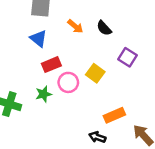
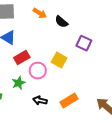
orange arrow: (75, 26) -> (40, 13), moved
orange rectangle: (114, 115) -> (69, 100), moved
black arrow: (97, 137) -> (40, 100), moved

